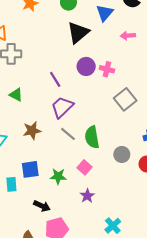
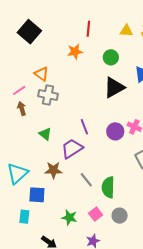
purple circle: (86, 66) -> (115, 131), moved
purple trapezoid: (62, 107) -> (72, 149), moved
gray circle: (122, 154) -> (120, 216), moved
blue square: (30, 169) -> (37, 195), moved

